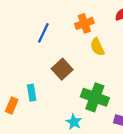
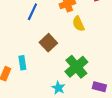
green cross: (95, 97) -> (76, 67), turned 30

